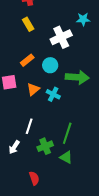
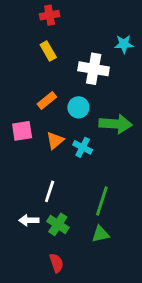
white cross: (61, 37) -> (94, 69), turned 35
green cross: (45, 146) -> (58, 224), moved, turned -35
white arrow: (14, 147) -> (29, 220), turned 56
green triangle: (66, 157) -> (101, 234), turned -40

